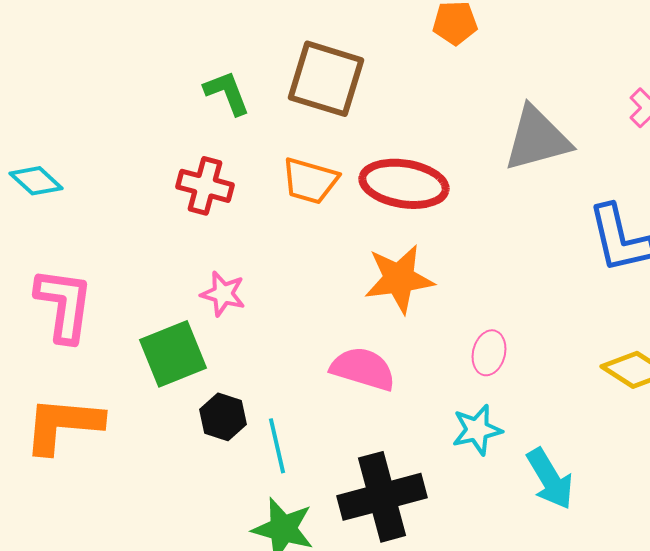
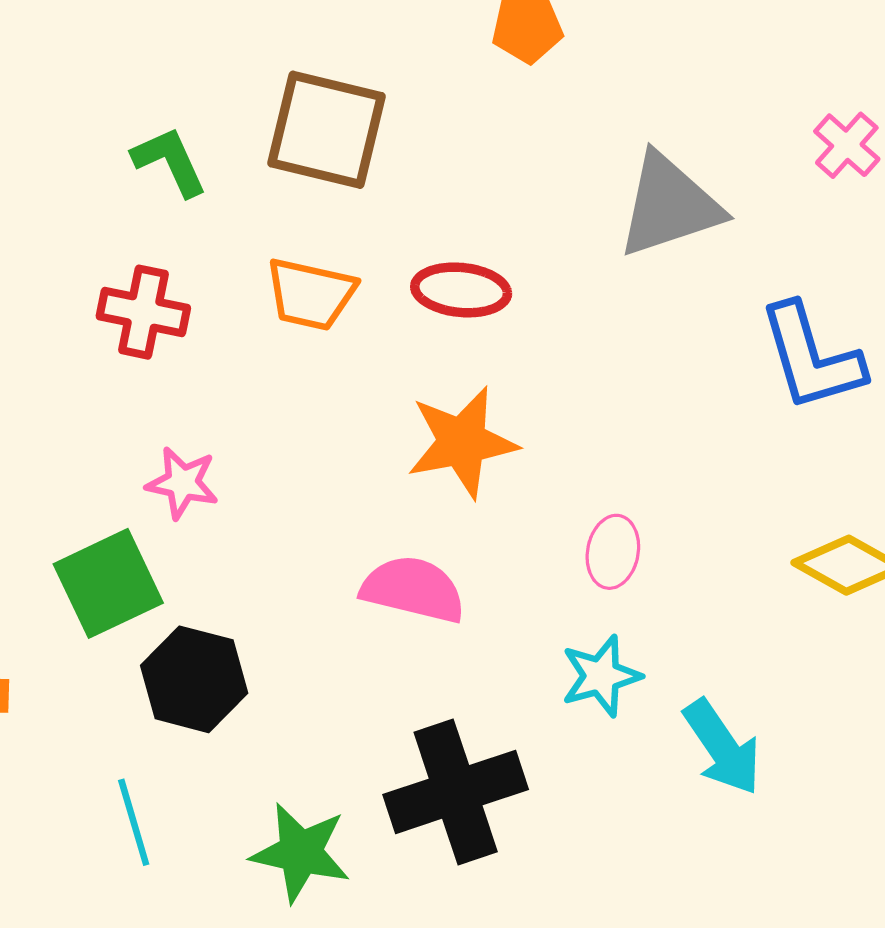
red ellipse: (404, 184) -> (461, 290), size x0.7
black hexagon: (223, 417) -> (194, 679), size x1.4
cyan line: (277, 446) -> (134, 822), moved

